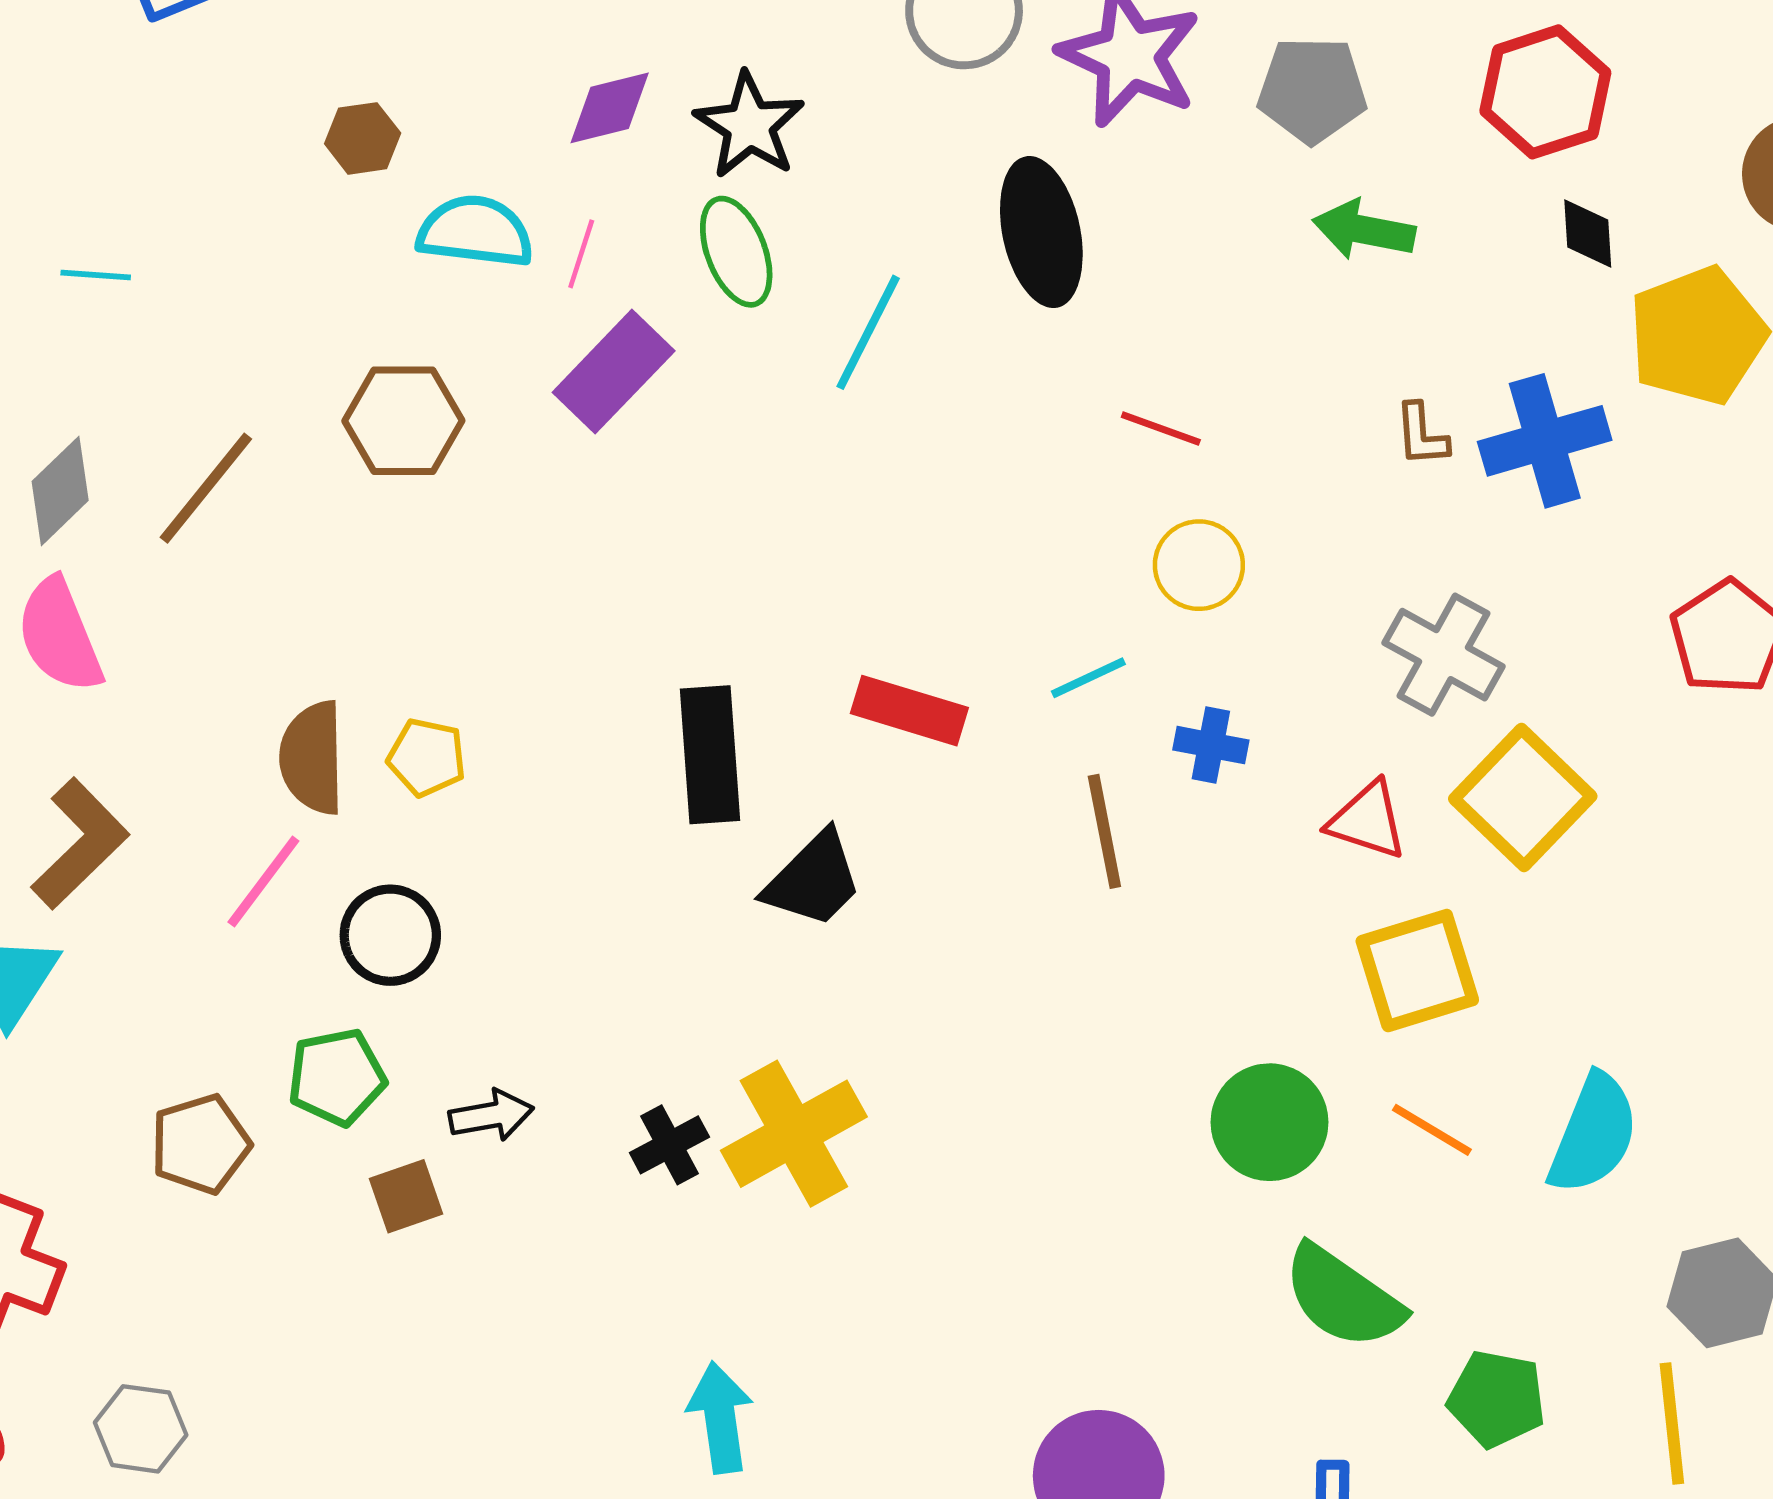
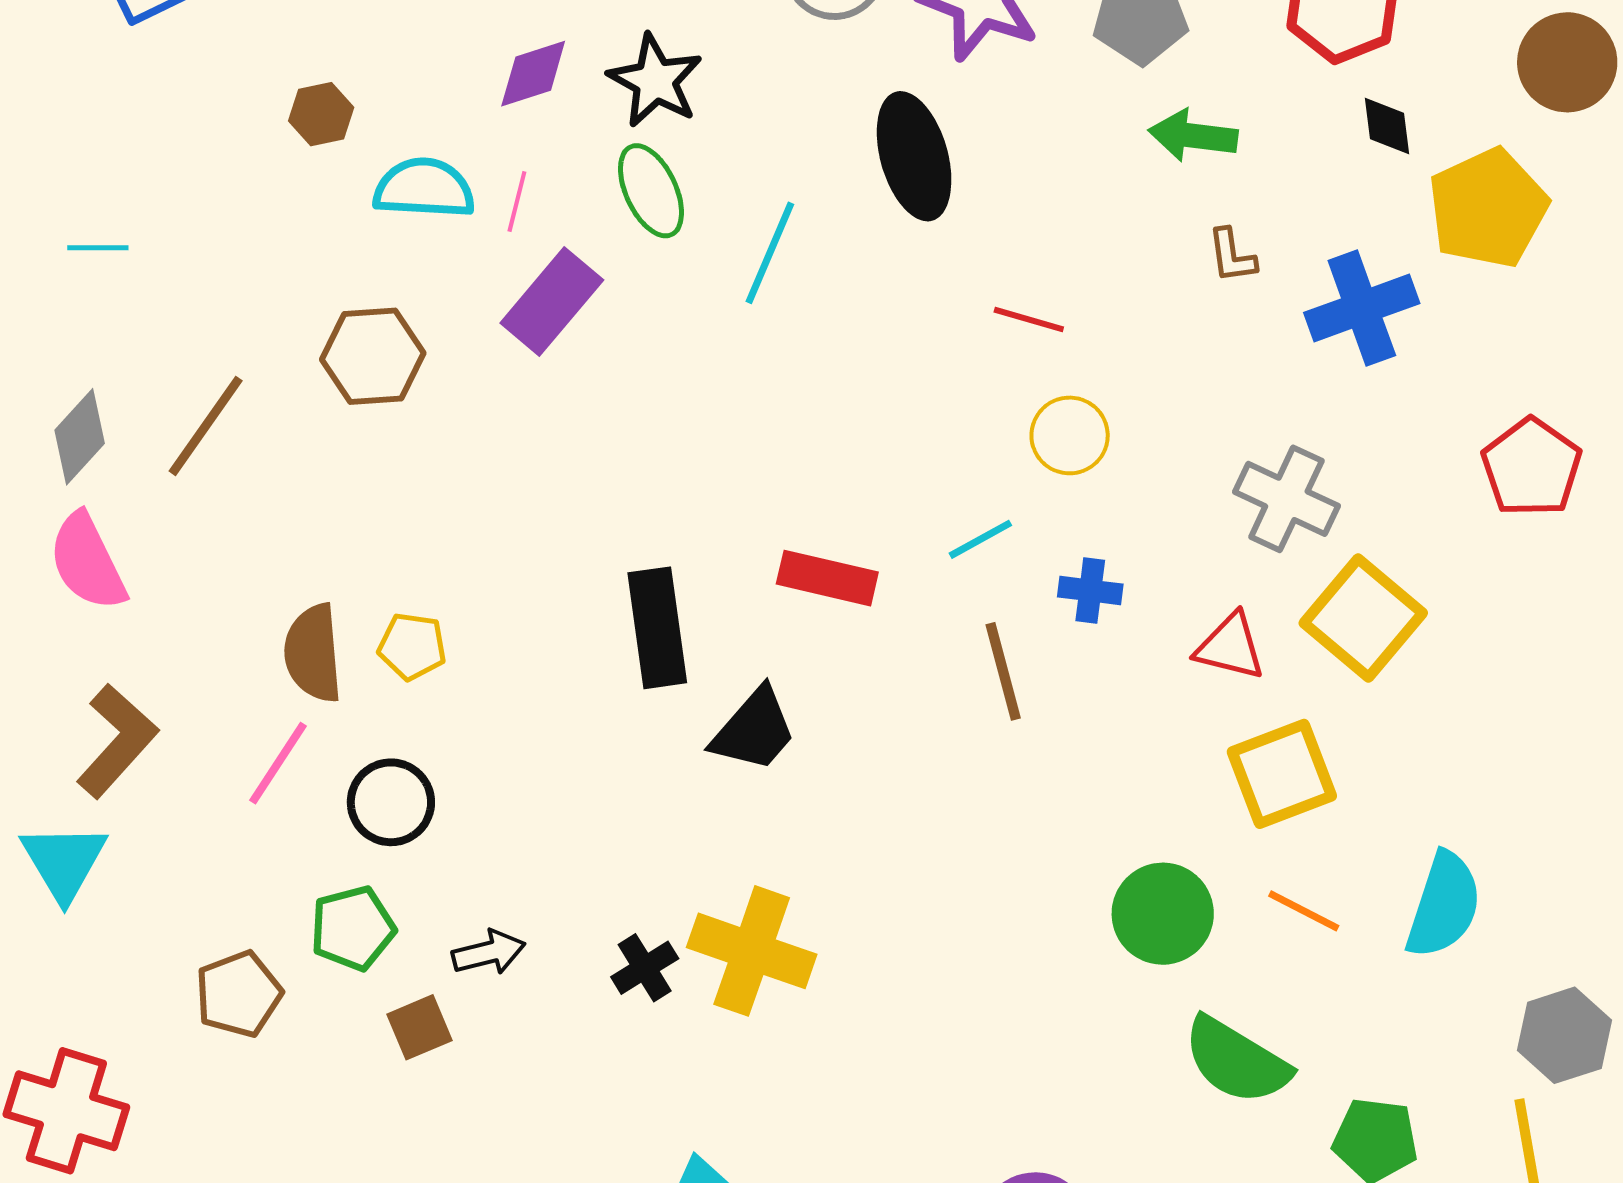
brown L-shape: (1422, 435) -> (1232, 256), moved
yellow cross: (794, 1134) -> (752, 951), turned -38

